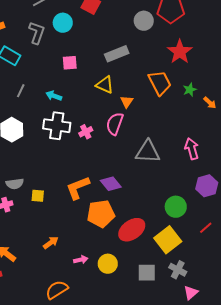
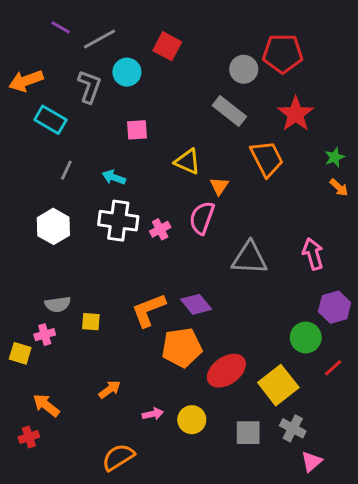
gray rectangle: (117, 54) -> (229, 111), moved, turned 60
green star: (190, 90) -> (335, 157), moved
green circle: (176, 207) -> (306, 337), moved

